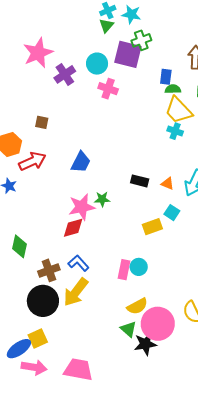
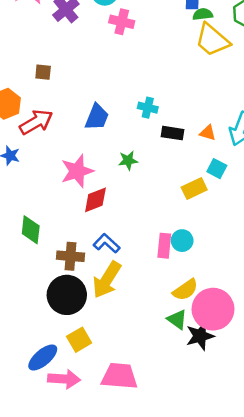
cyan cross: (175, 131) -> (148, 108), moved
pink star: (82, 207) -> (77, 171), moved
brown cross: (49, 270) -> (70, 256), turned 30
yellow square: (38, 339) -> (79, 340), moved

